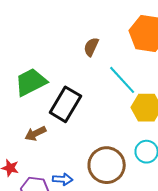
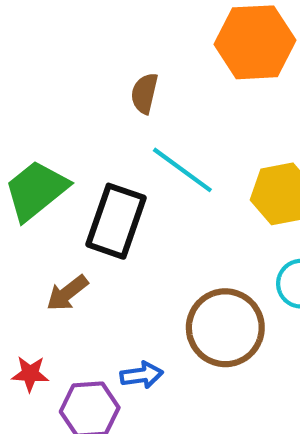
cyan line: (122, 80) -> (182, 170), moved

